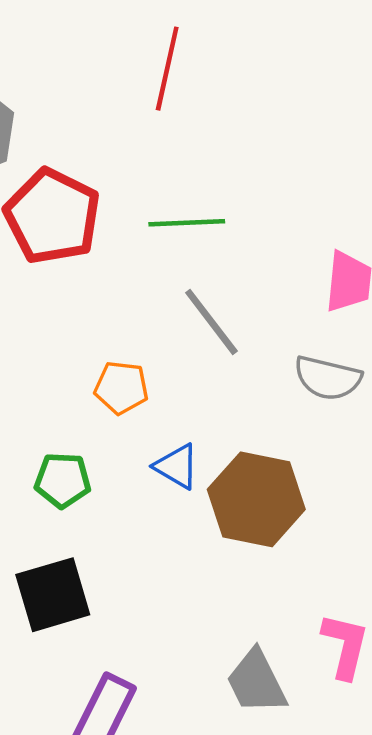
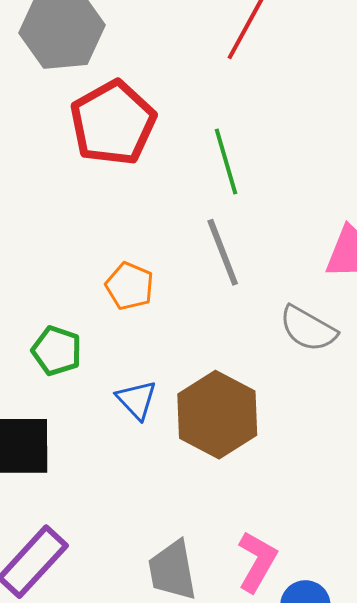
green line: (187, 223) -> (226, 162), turned 60
blue triangle: (177, 466) -> (137, 400), moved

